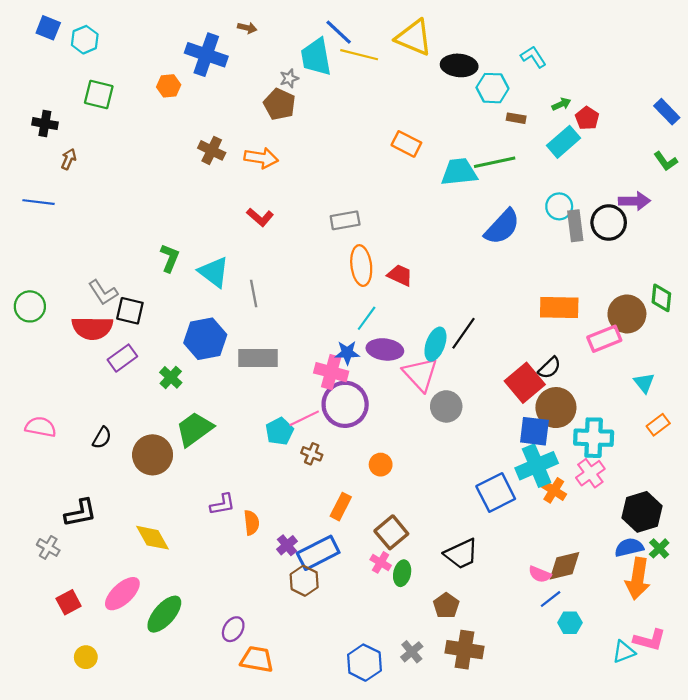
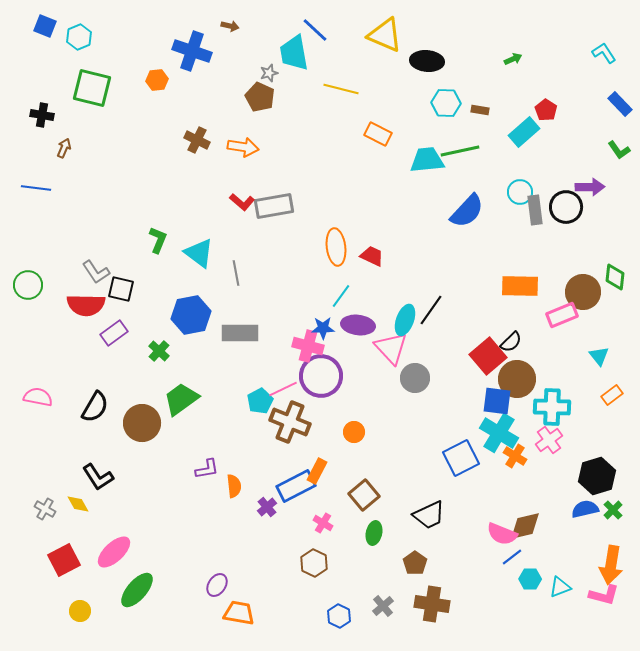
yellow line: (359, 55) -> (341, 89), moved
cyan L-shape: (533, 57) -> (604, 53), moved
cyan hexagon: (492, 88) -> (446, 103), moved
green square: (99, 94) -> (92, 88), size x1.4
green arrow: (561, 104) -> (513, 59), moved
gray rectangle: (345, 220) -> (274, 206), moved, size x1.4
black semicircle: (102, 438) -> (95, 407), size x1.5
brown cross: (312, 454) -> (290, 422), size x2.0
cyan cross: (537, 466) -> (499, 433), turned -36
black L-shape: (80, 513) -> (98, 477), moved, turned 68
yellow diamond: (153, 538) -> (78, 504), moved, size x0.7
blue rectangle: (318, 553) -> (296, 486), moved
pink cross: (381, 562) -> (323, 523), moved
pink semicircle: (540, 574) -> (502, 534), size x1.4
orange arrow: (638, 579) -> (611, 565), moved
brown hexagon: (304, 581) -> (314, 563), moved
red square: (69, 602) -> (64, 560), size x1.4
green ellipse: (164, 614) -> (137, 590), moved
cyan triangle: (624, 652) -> (560, 587), moved
blue hexagon: (364, 663) -> (339, 616), size x0.7

